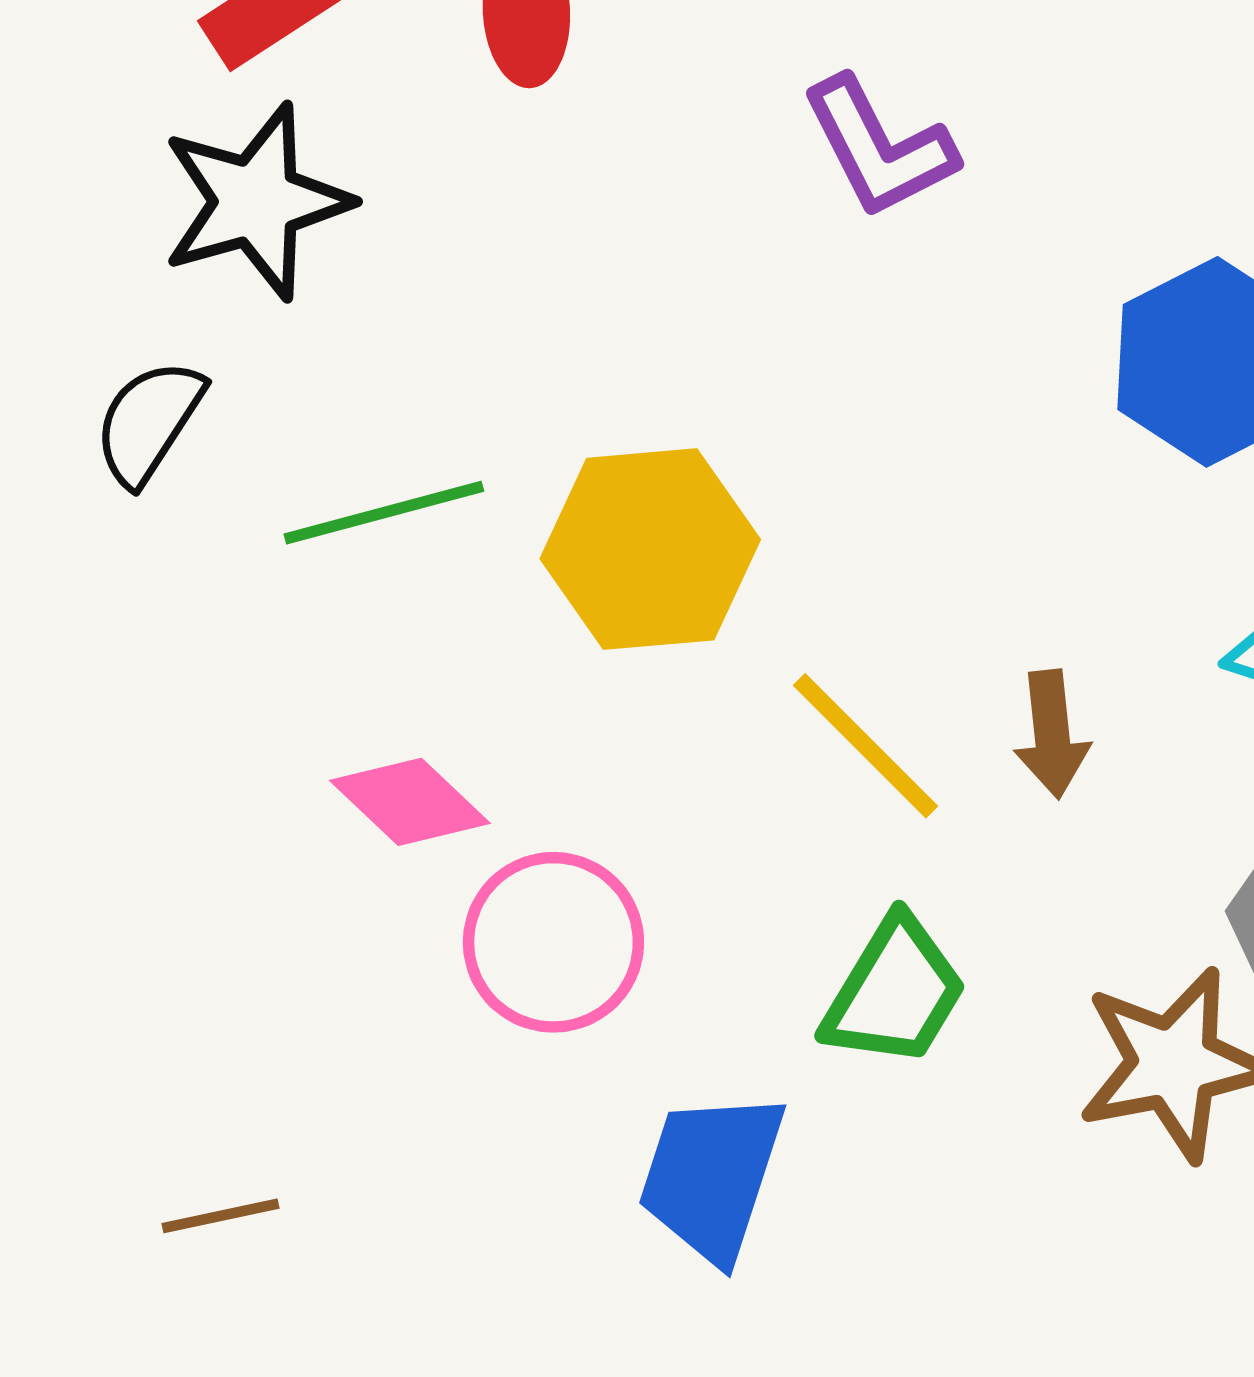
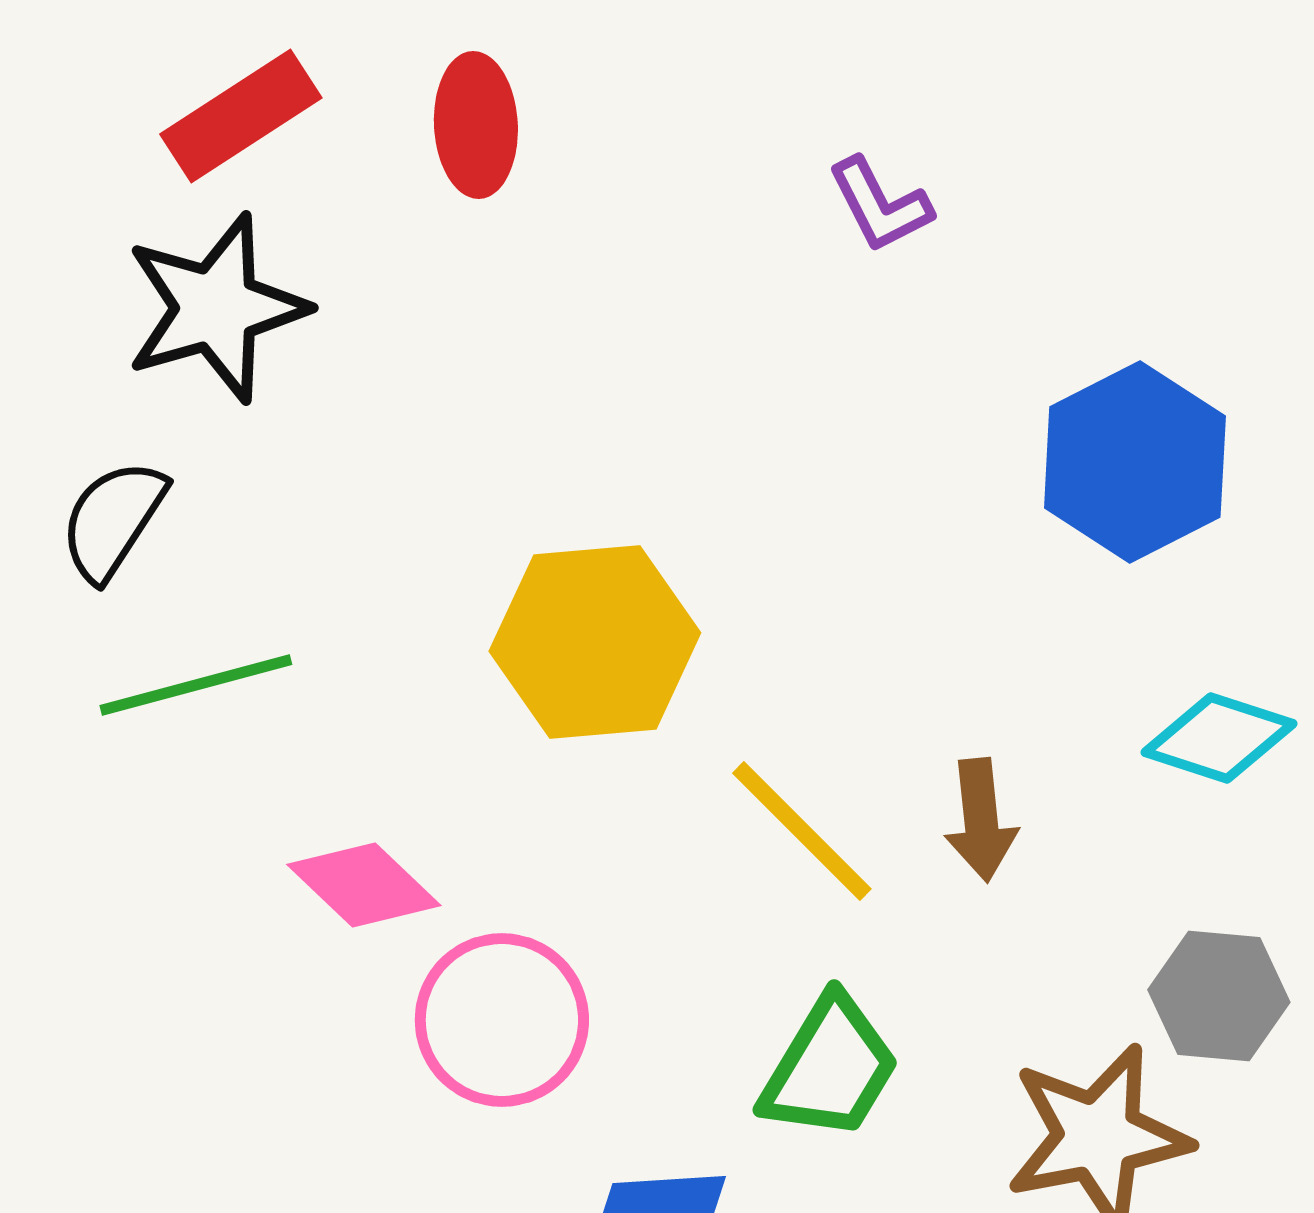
purple L-shape: (879, 148) -> (880, 205), moved, size x0.7
green line: (384, 513) -> (196, 685), moved

